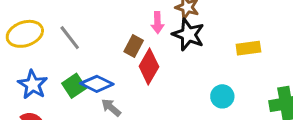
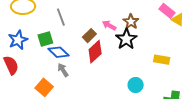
pink arrow: (157, 22) -> (109, 25), turned 104
gray line: (70, 38) -> (61, 17), moved
green square: (74, 86) -> (45, 39), moved

